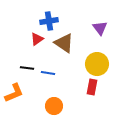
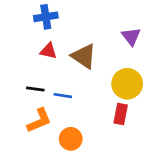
blue cross: (49, 21) -> (46, 17), moved
red triangle: (37, 39) -> (48, 51), turned 48
orange L-shape: (14, 93) -> (39, 120), moved

